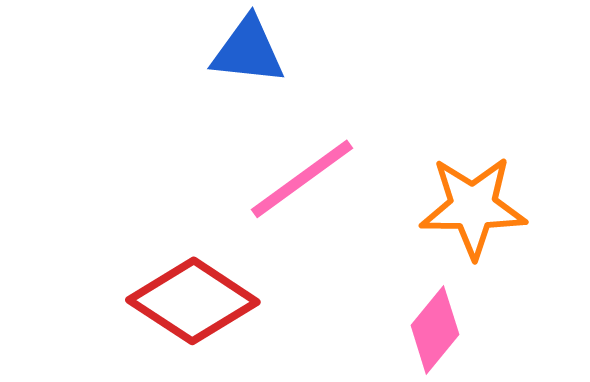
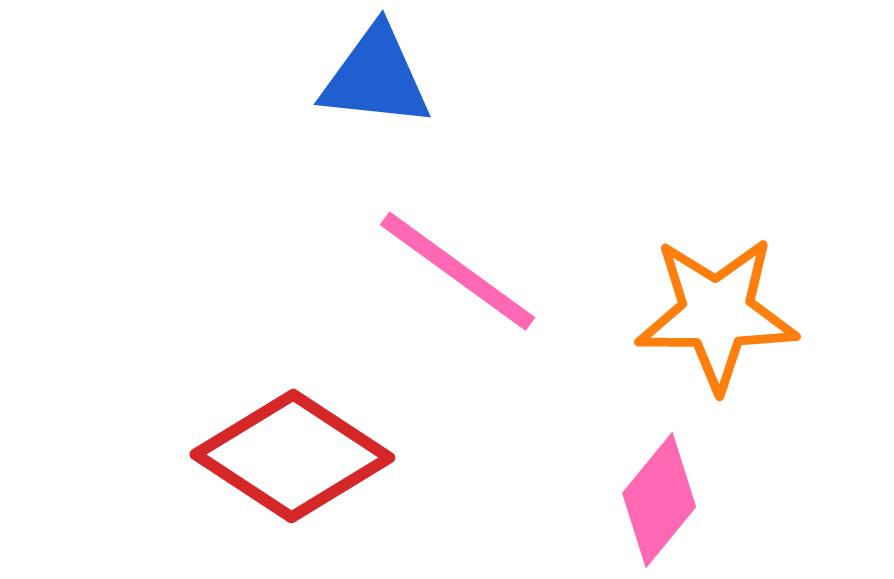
pink line: (302, 179) -> (458, 271), turned 72

